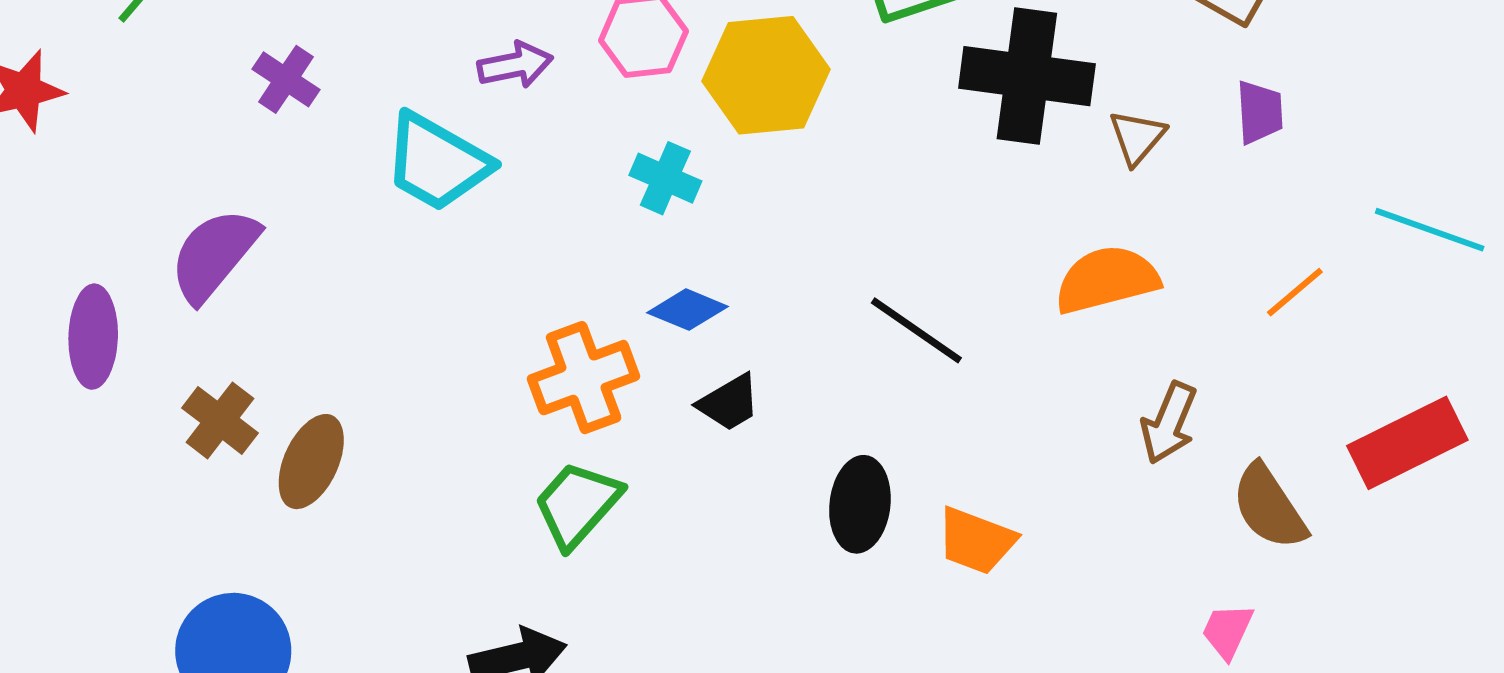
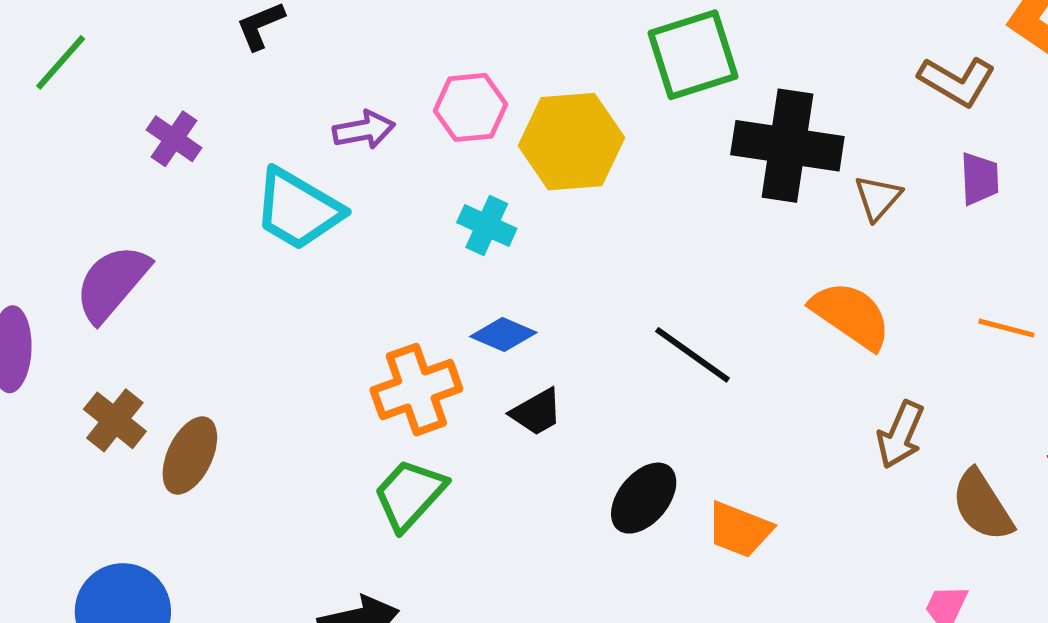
orange semicircle: (1107, 280) -> (851, 315), turned 48
orange line: (1295, 292) -> (1006, 328), turned 54
black ellipse: (860, 504) -> (644, 498), turned 32

